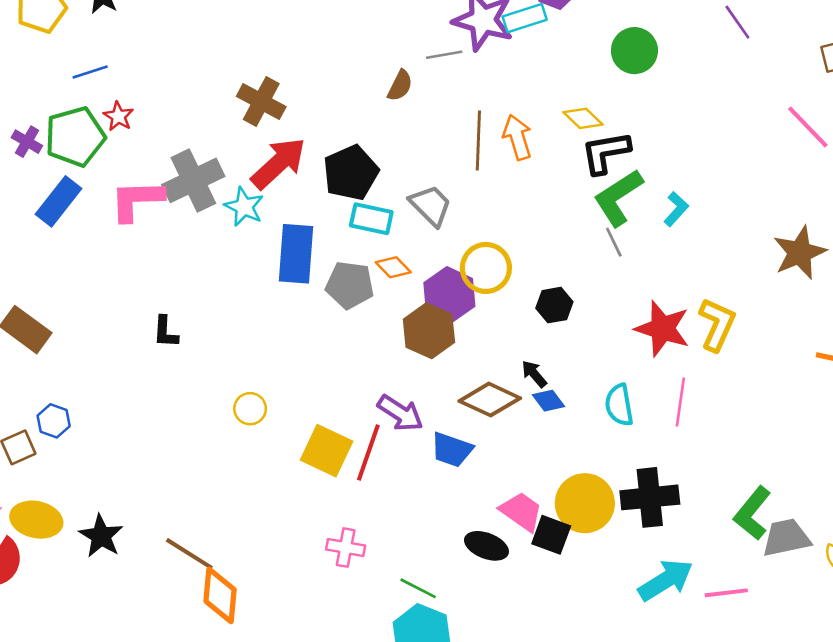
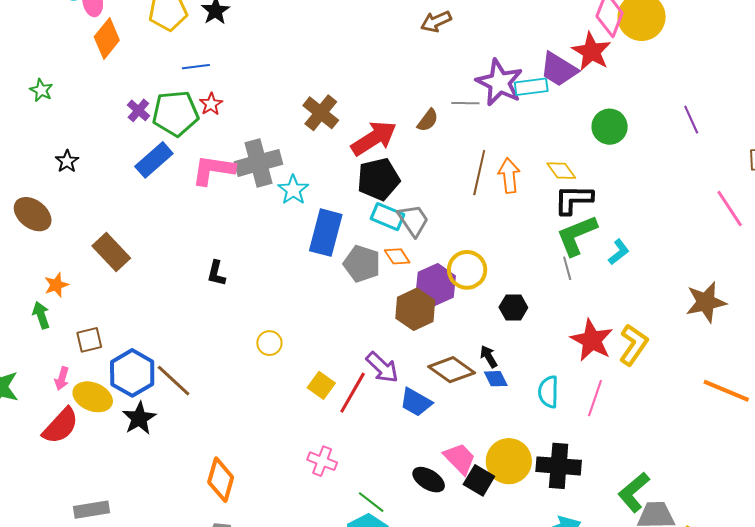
red arrow: (279, 163) -> (374, 138), moved
gray trapezoid: (431, 205) -> (413, 220), moved
blue hexagon: (54, 421) -> (132, 373), moved, size x1.8
yellow square: (327, 451) -> (321, 385), size x0.7
brown line: (189, 554) -> (174, 381), moved

